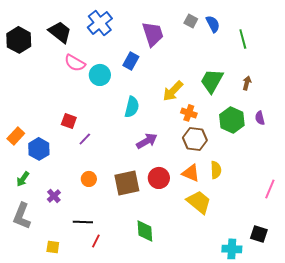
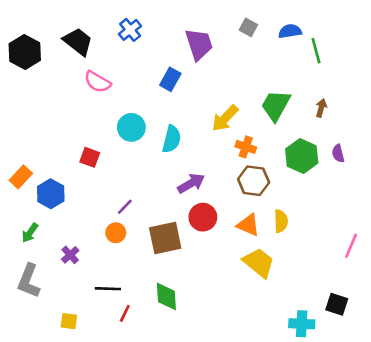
blue cross: (100, 23) -> (130, 30), size x0.7
blue semicircle: (213, 24) -> (290, 31), moved, turned -72
cyan circle: (100, 75) -> (131, 127), moved
purple line: (85, 139) -> (125, 207), moved
red circle: (159, 178) -> (203, 217), moved
green diamond: (145, 231) -> (166, 296), moved

